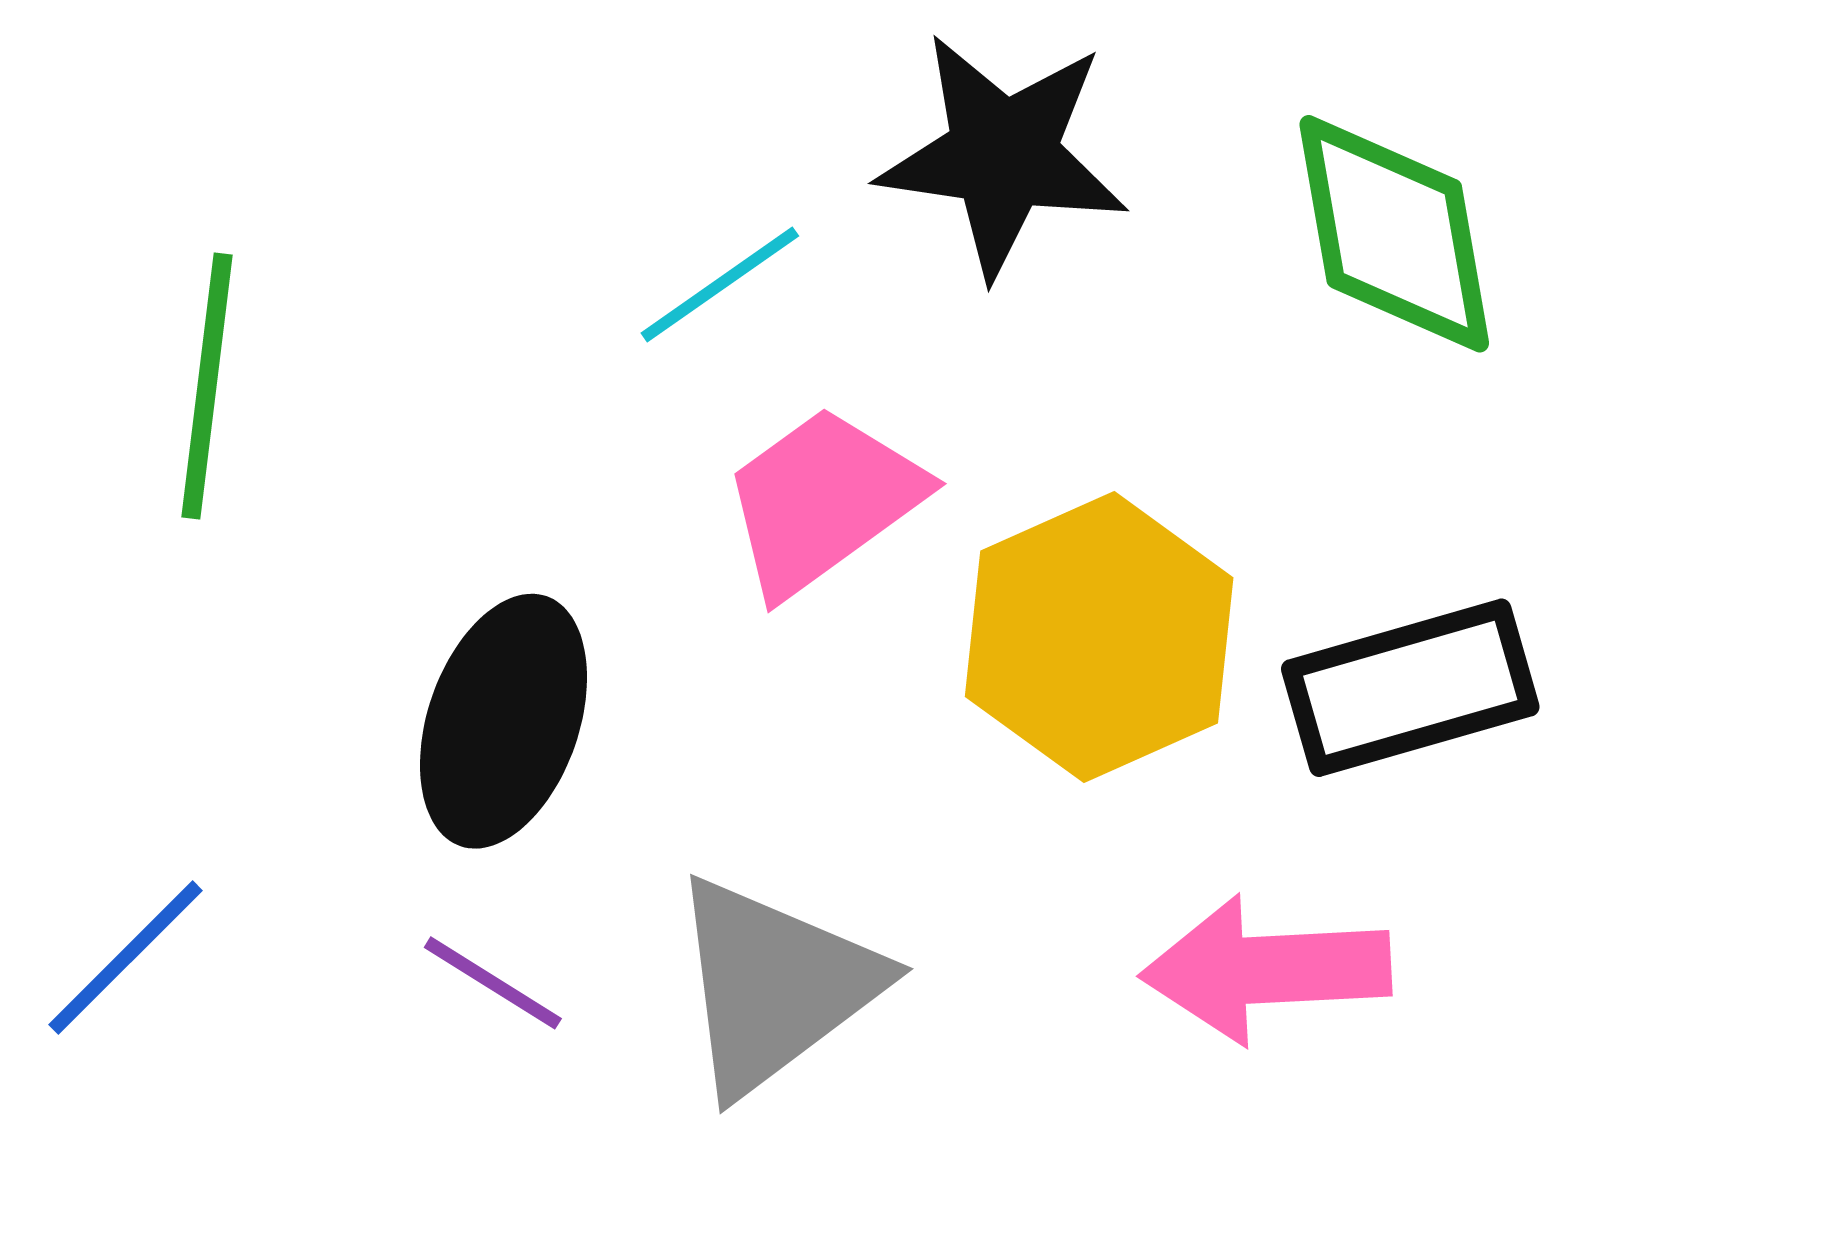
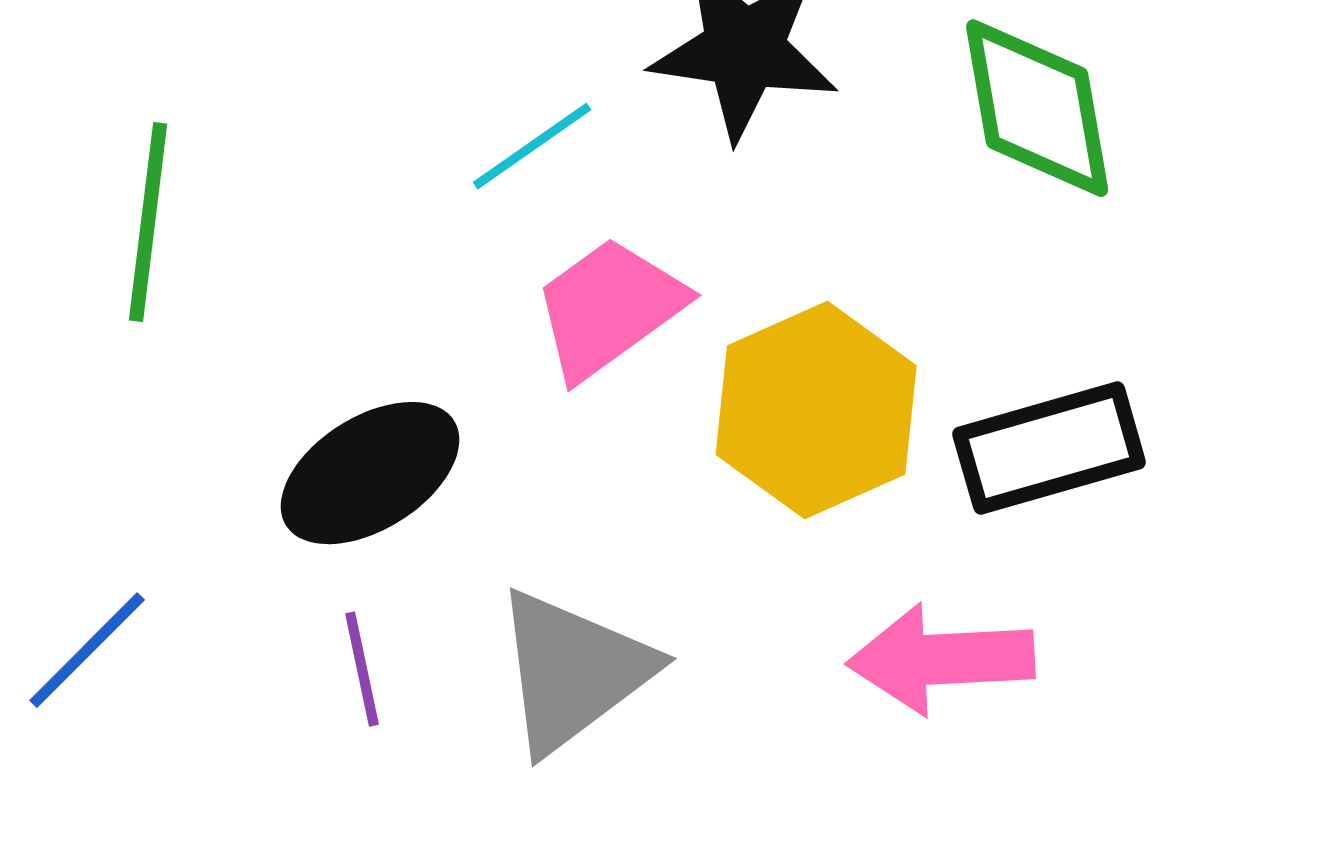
black ellipse: (503, 721) -> (370, 473), turned 39
purple line: (493, 983) -> (362, 669), turned 46

